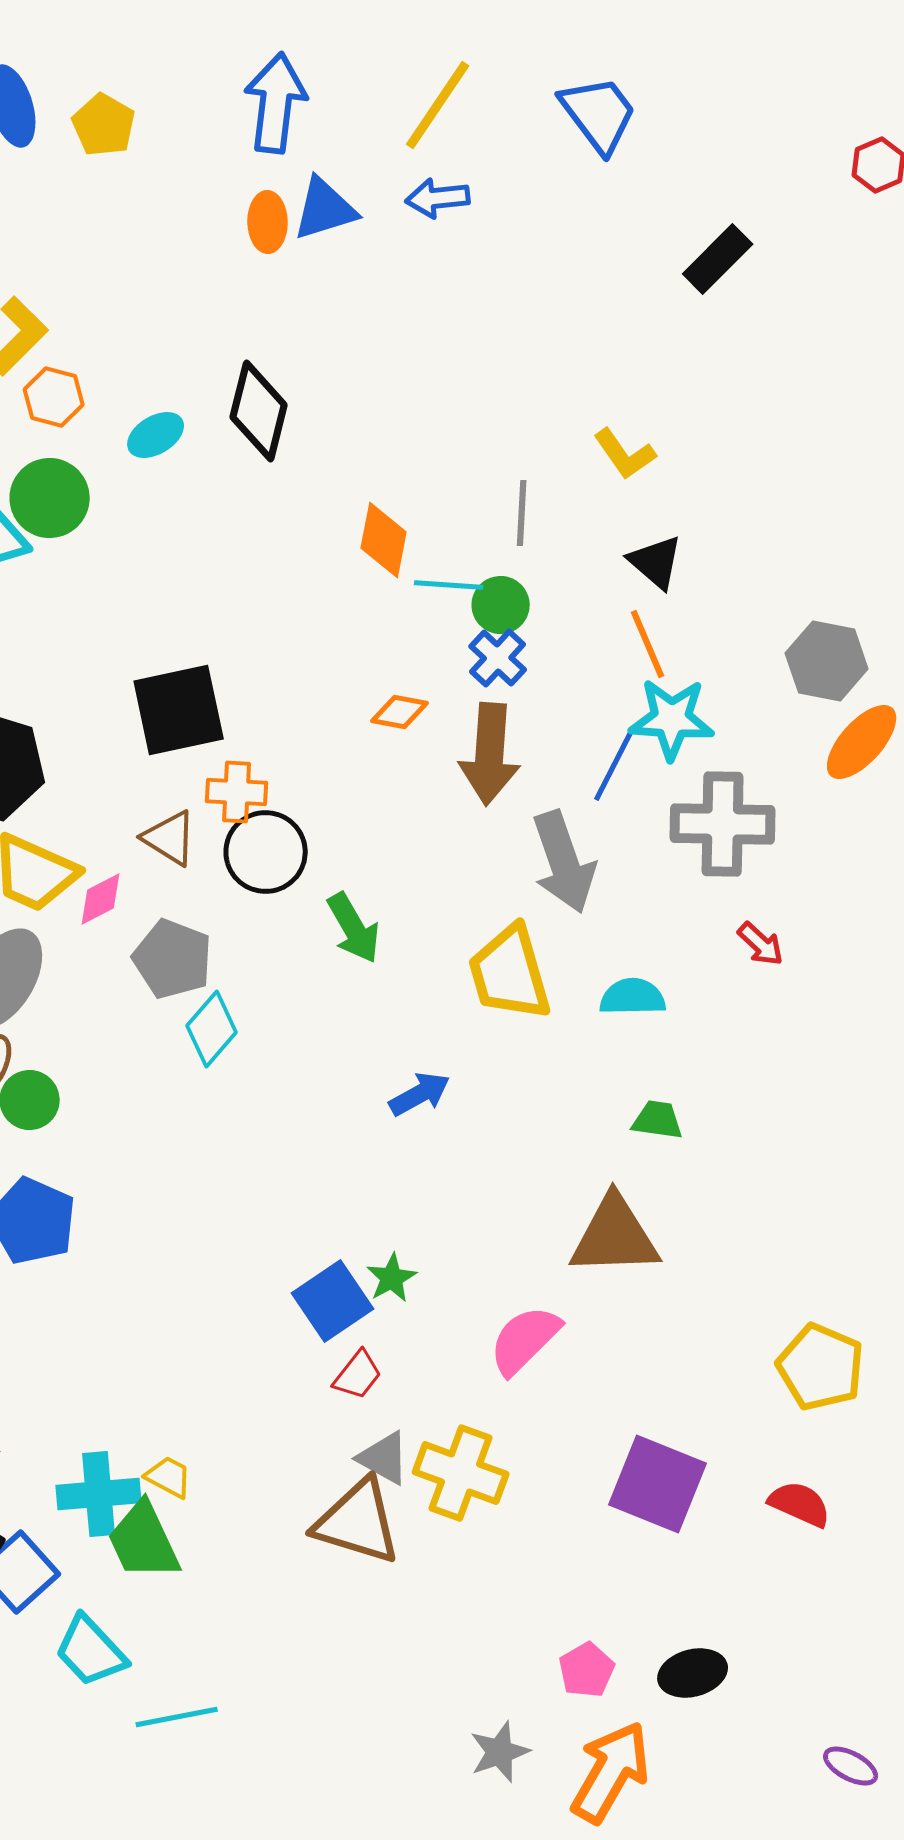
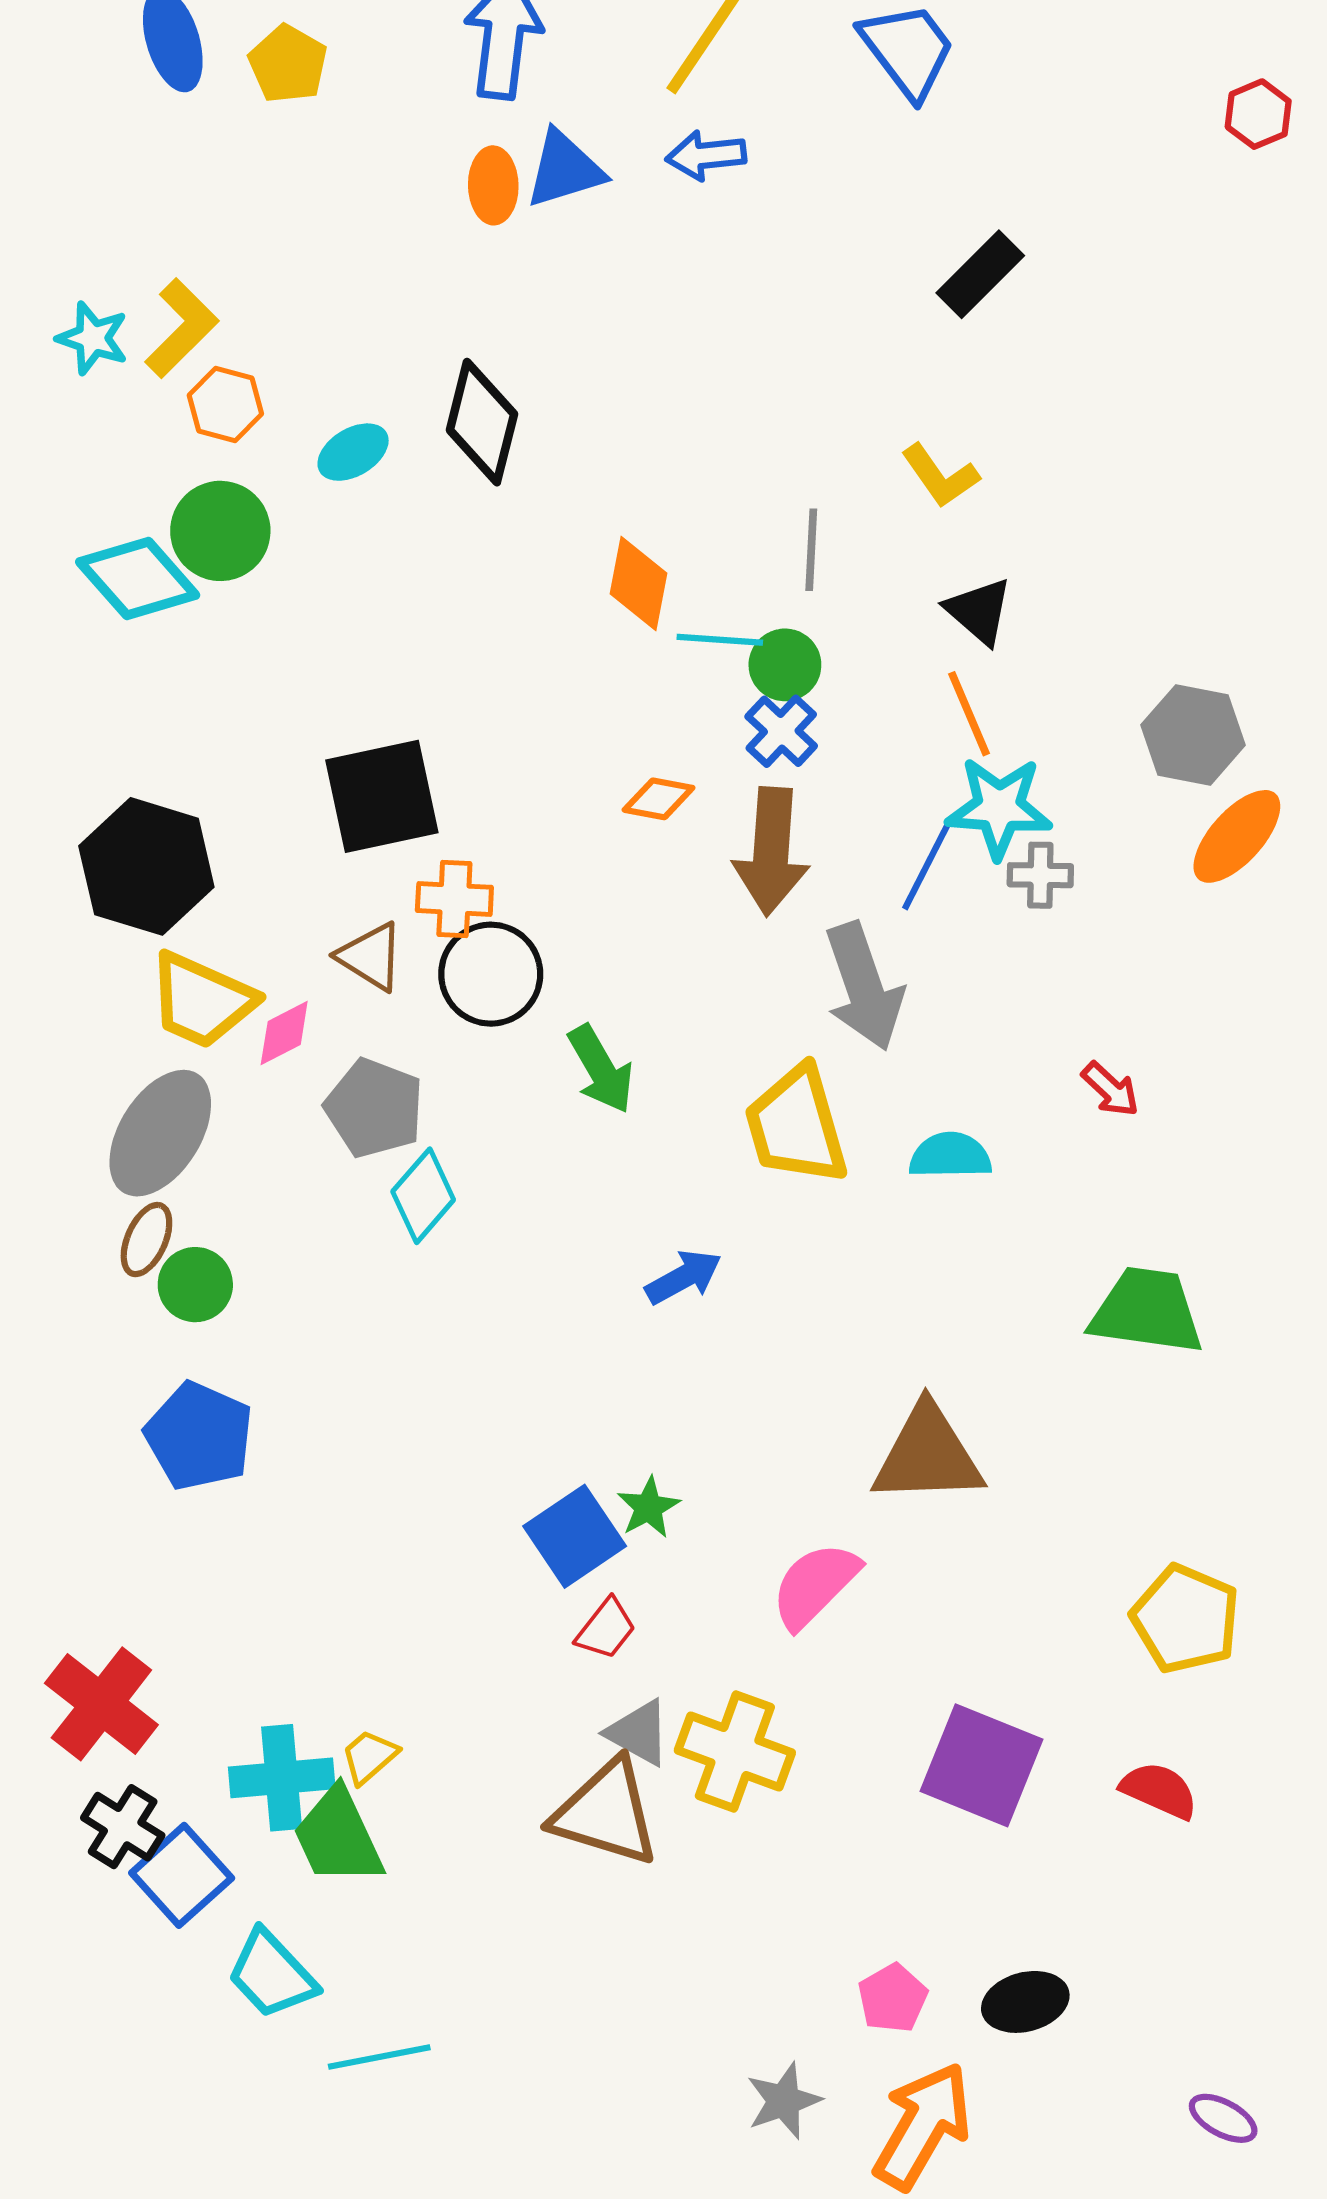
black rectangle: (718, 259) -> (980, 274), moved
gray cross: (723, 824) -> (1040, 875), moved, size x0.5
green trapezoid: (658, 1120) -> (1147, 1311), moved, size x1.8
yellow trapezoid: (169, 1477) -> (369, 1757), turned -69

